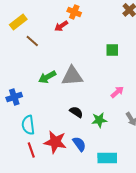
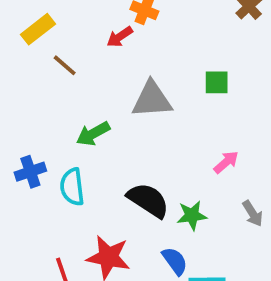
gray triangle: (72, 76) -> (152, 100), moved
black semicircle: (76, 112) -> (148, 200), size x1.6
cyan semicircle: (28, 125) -> (72, 187), moved
blue semicircle: (79, 144) -> (175, 261), moved

